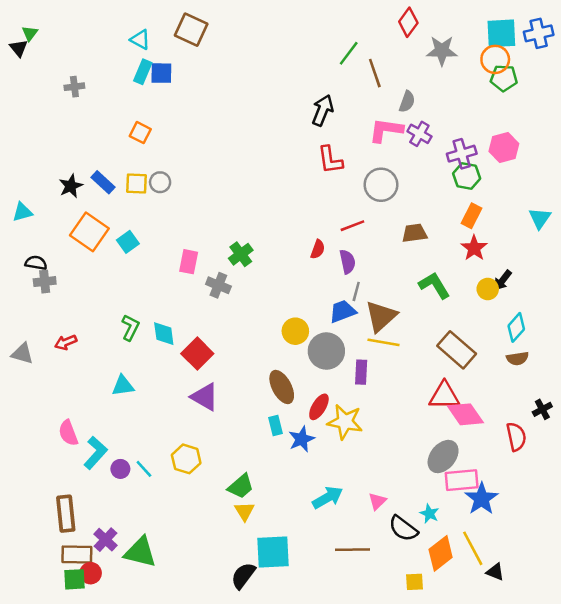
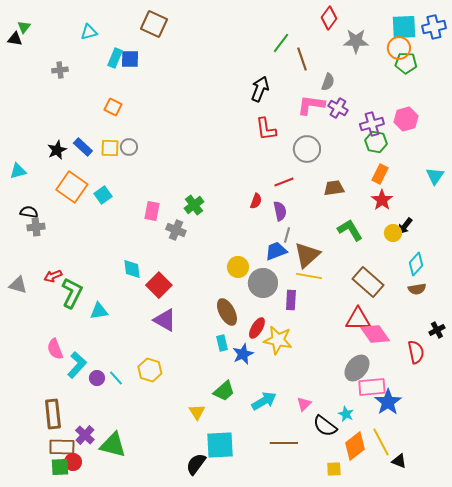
cyan triangle: (140, 40) -> (89, 32), moved, turned -42
black triangle: (19, 48) -> (15, 39), turned -42
green L-shape: (130, 327) -> (72, 293), moved, size x1.4
green trapezoid: (241, 486) -> (224, 391), moved

